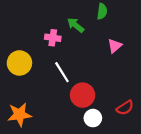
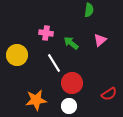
green arrow: (76, 25) -> (71, 43), moved
orange star: (19, 115) -> (36, 100), moved
white circle: (93, 118) -> (69, 106), moved

